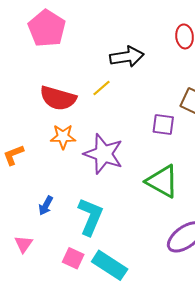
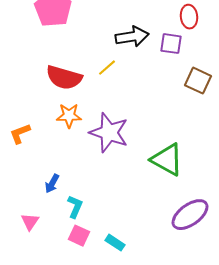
purple square: (163, 125) -> (171, 44), moved
cyan L-shape: (90, 217) -> (75, 207), moved, size x0.6
cyan rectangle: (110, 265) -> (115, 243), size x0.6

